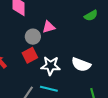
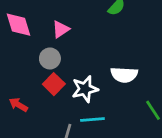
pink triangle: (49, 27) -> (61, 29), moved

